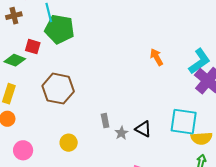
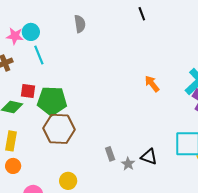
green pentagon: (59, 29) -> (52, 101), moved
yellow circle: (69, 143) -> (68, 181), moved

